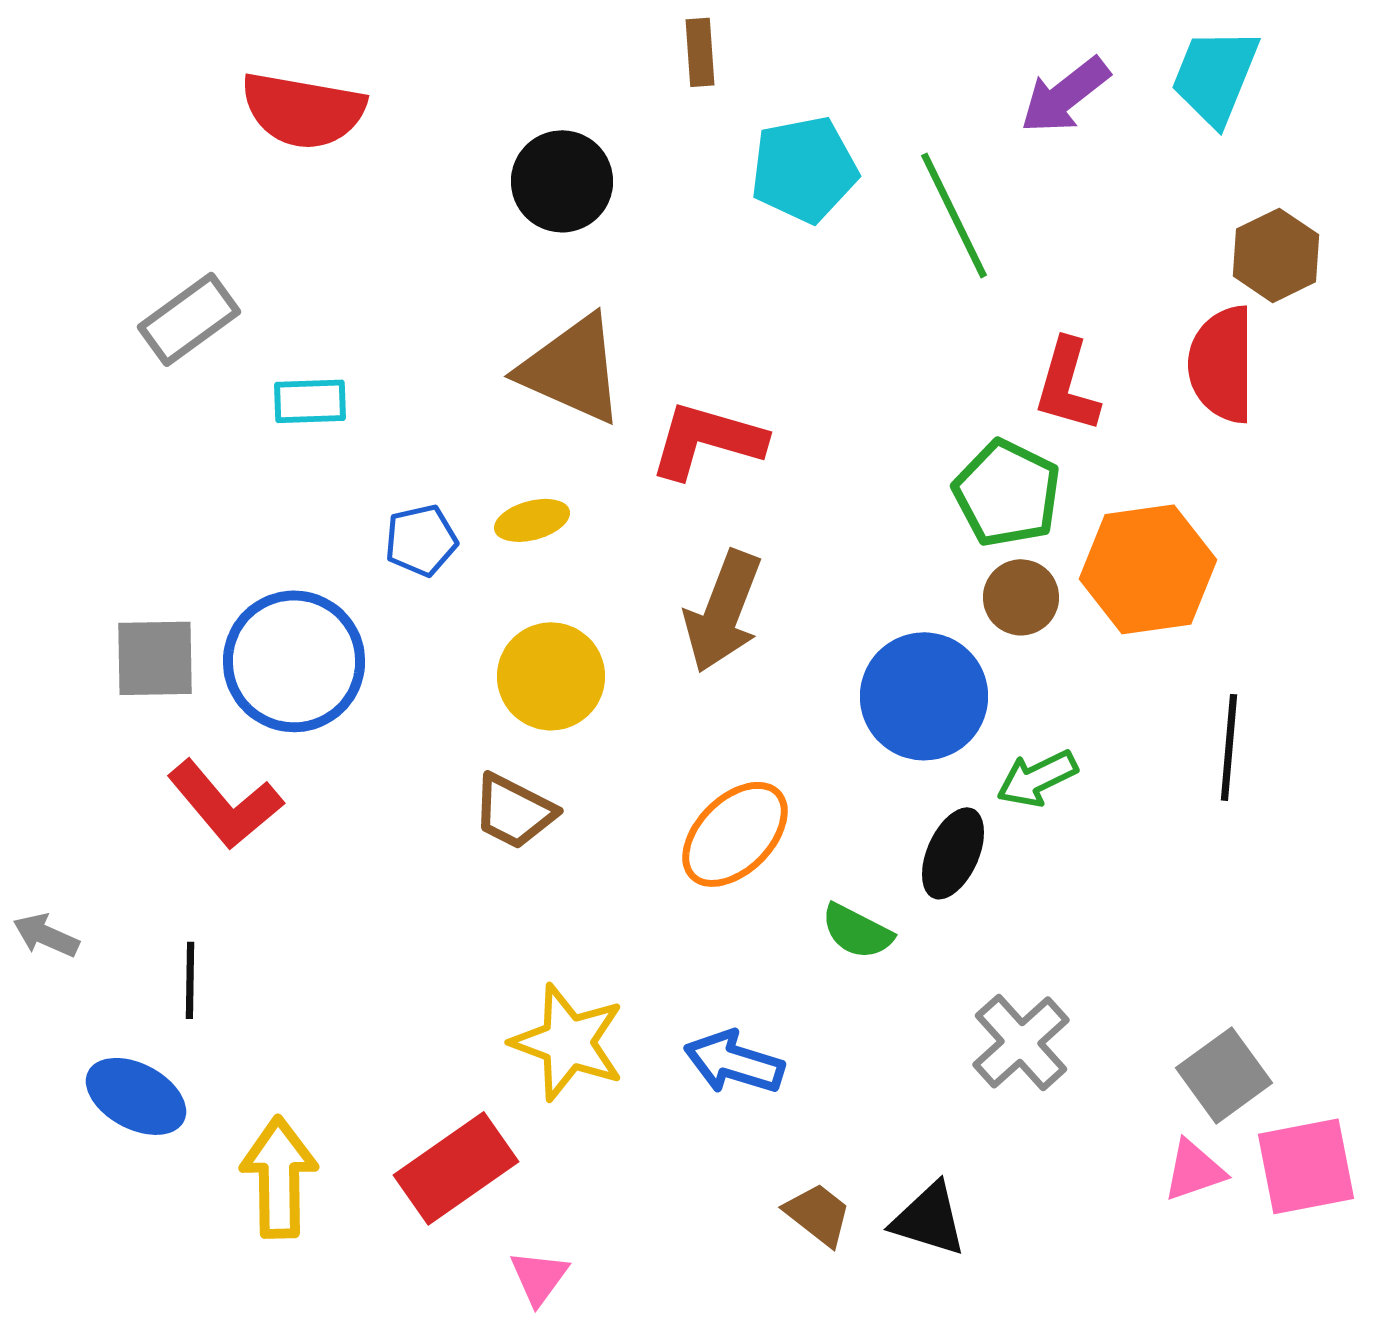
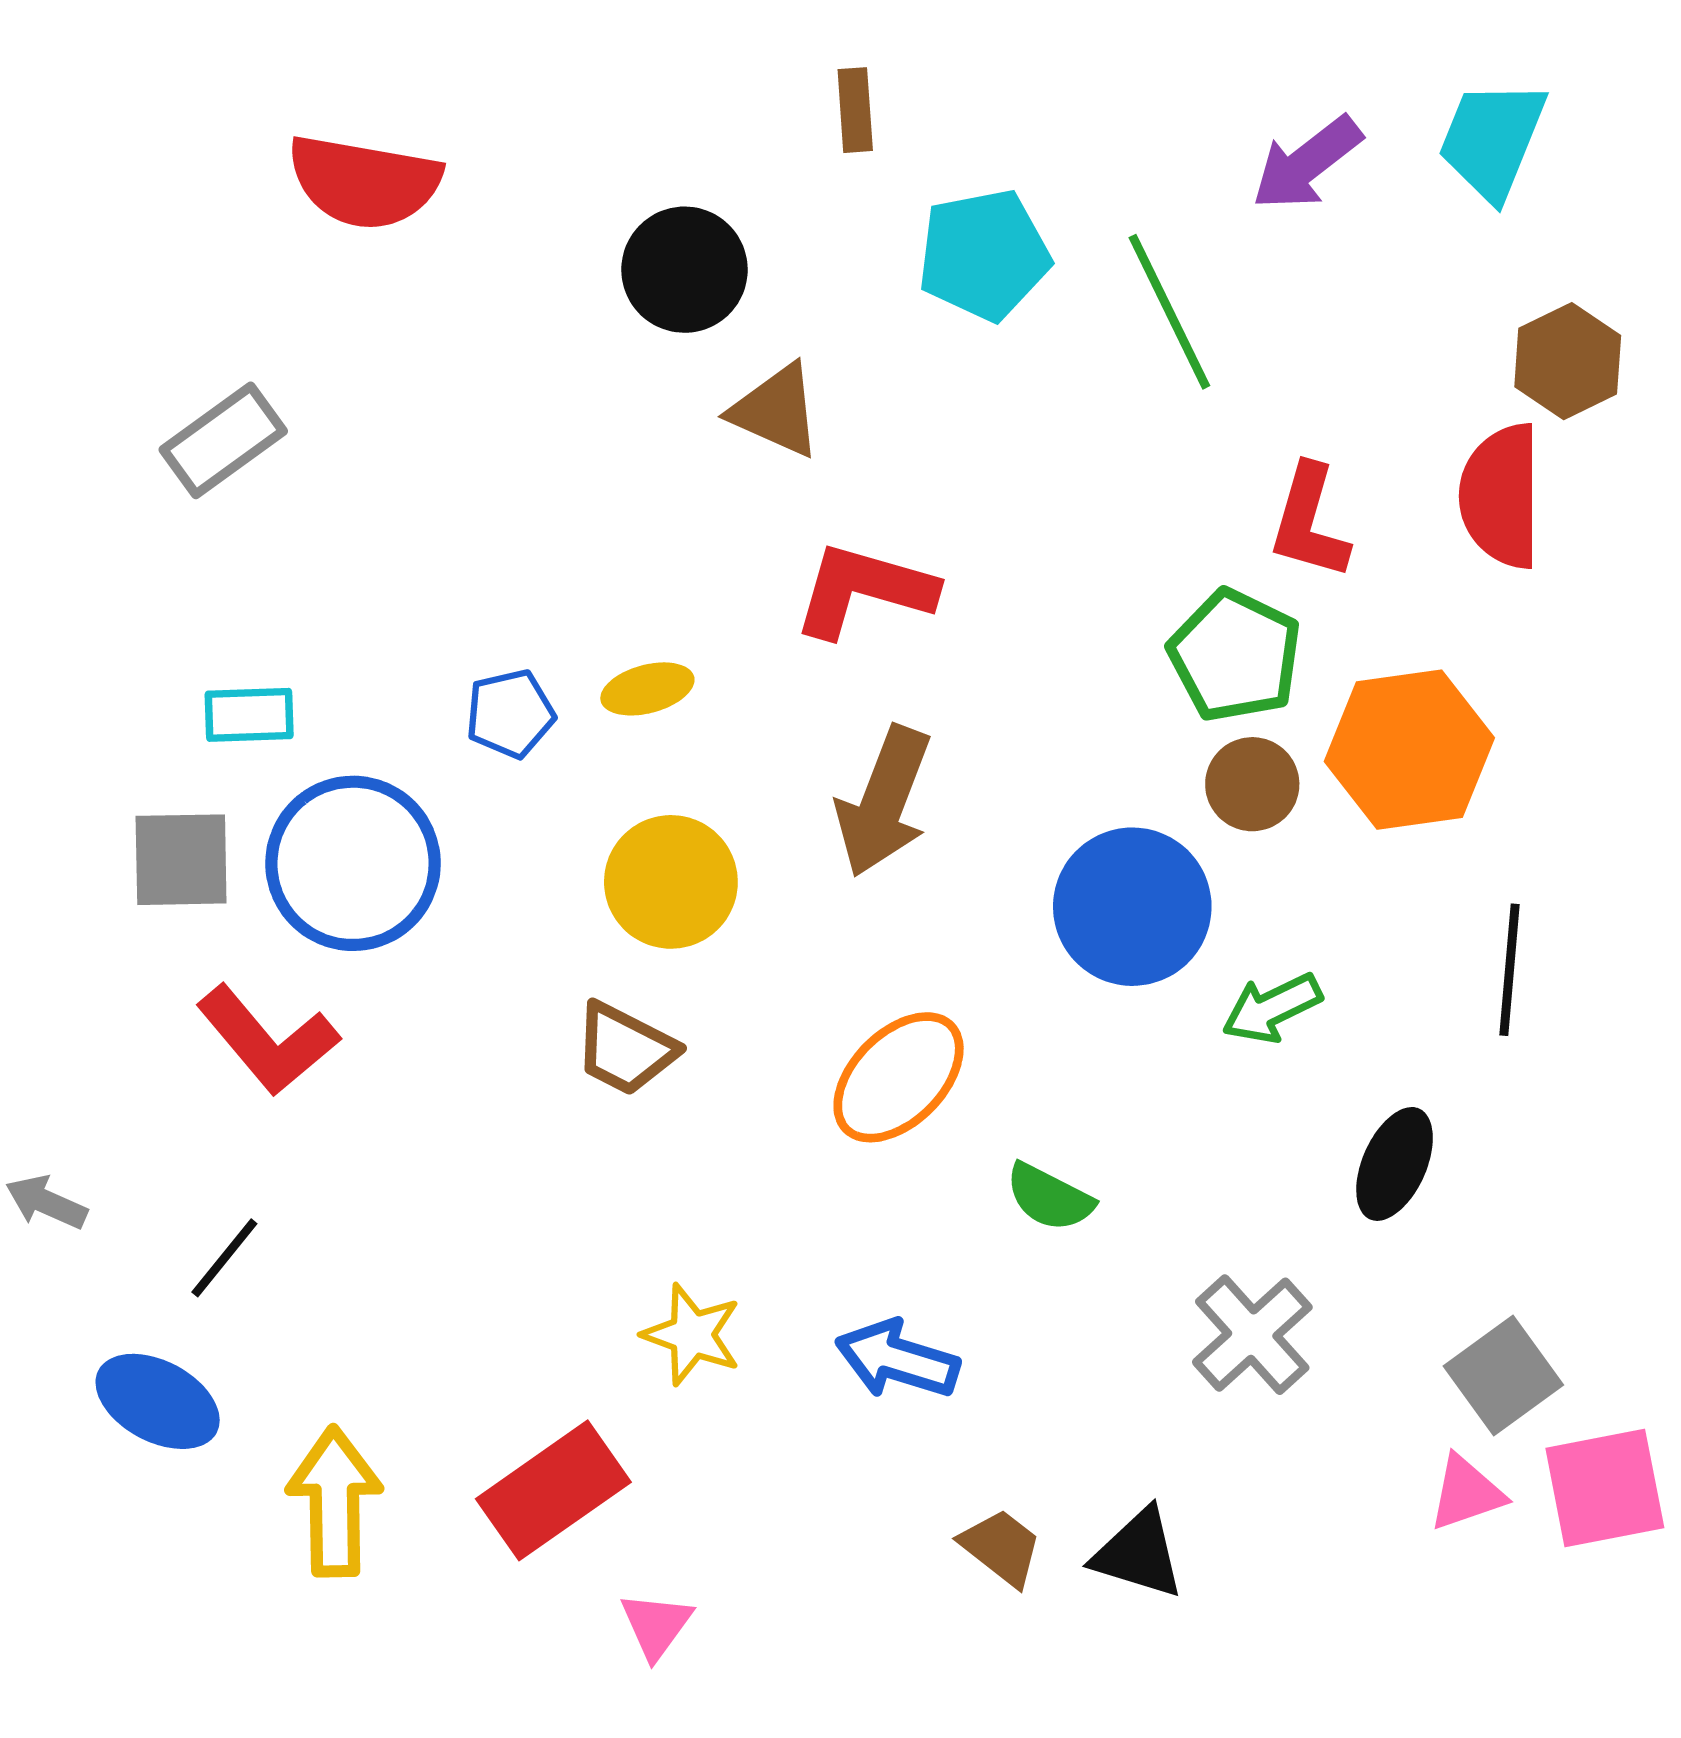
brown triangle: (572, 369) -> (776, 411), moved, size x0.7
cyan rectangle: (310, 401) -> (249, 715), moved
black ellipse: (953, 853) -> (1395, 1164), moved
black line: (190, 980) -> (224, 1258), turned 38
yellow star: (568, 1042) -> (692, 1335), size x0.7

